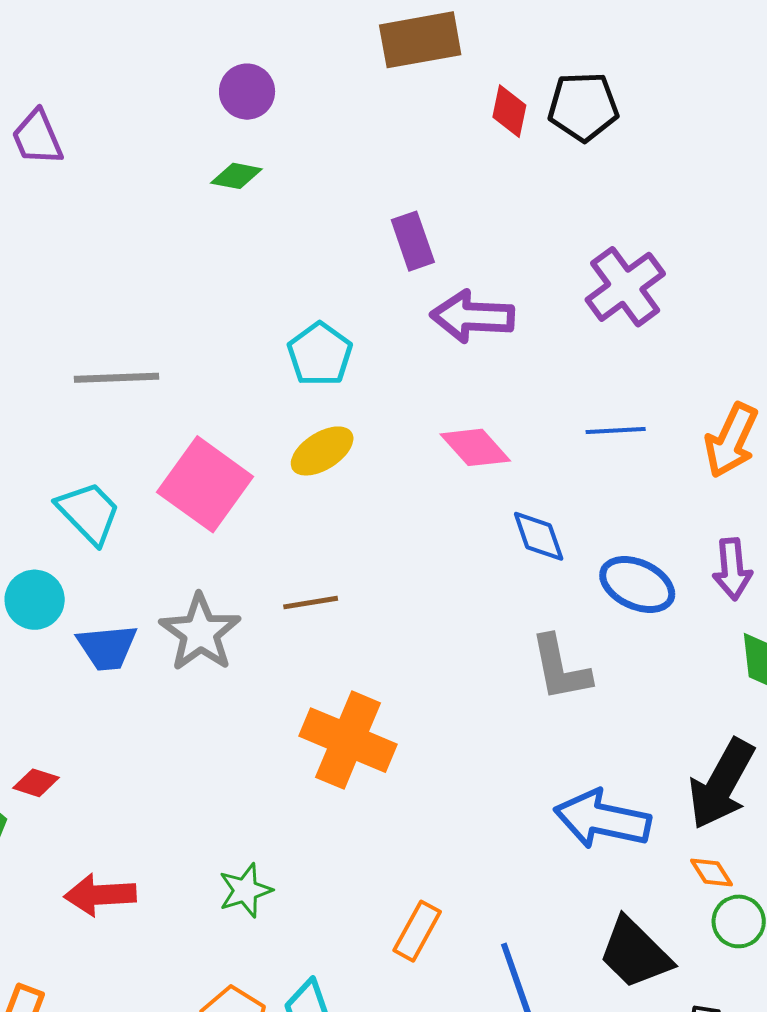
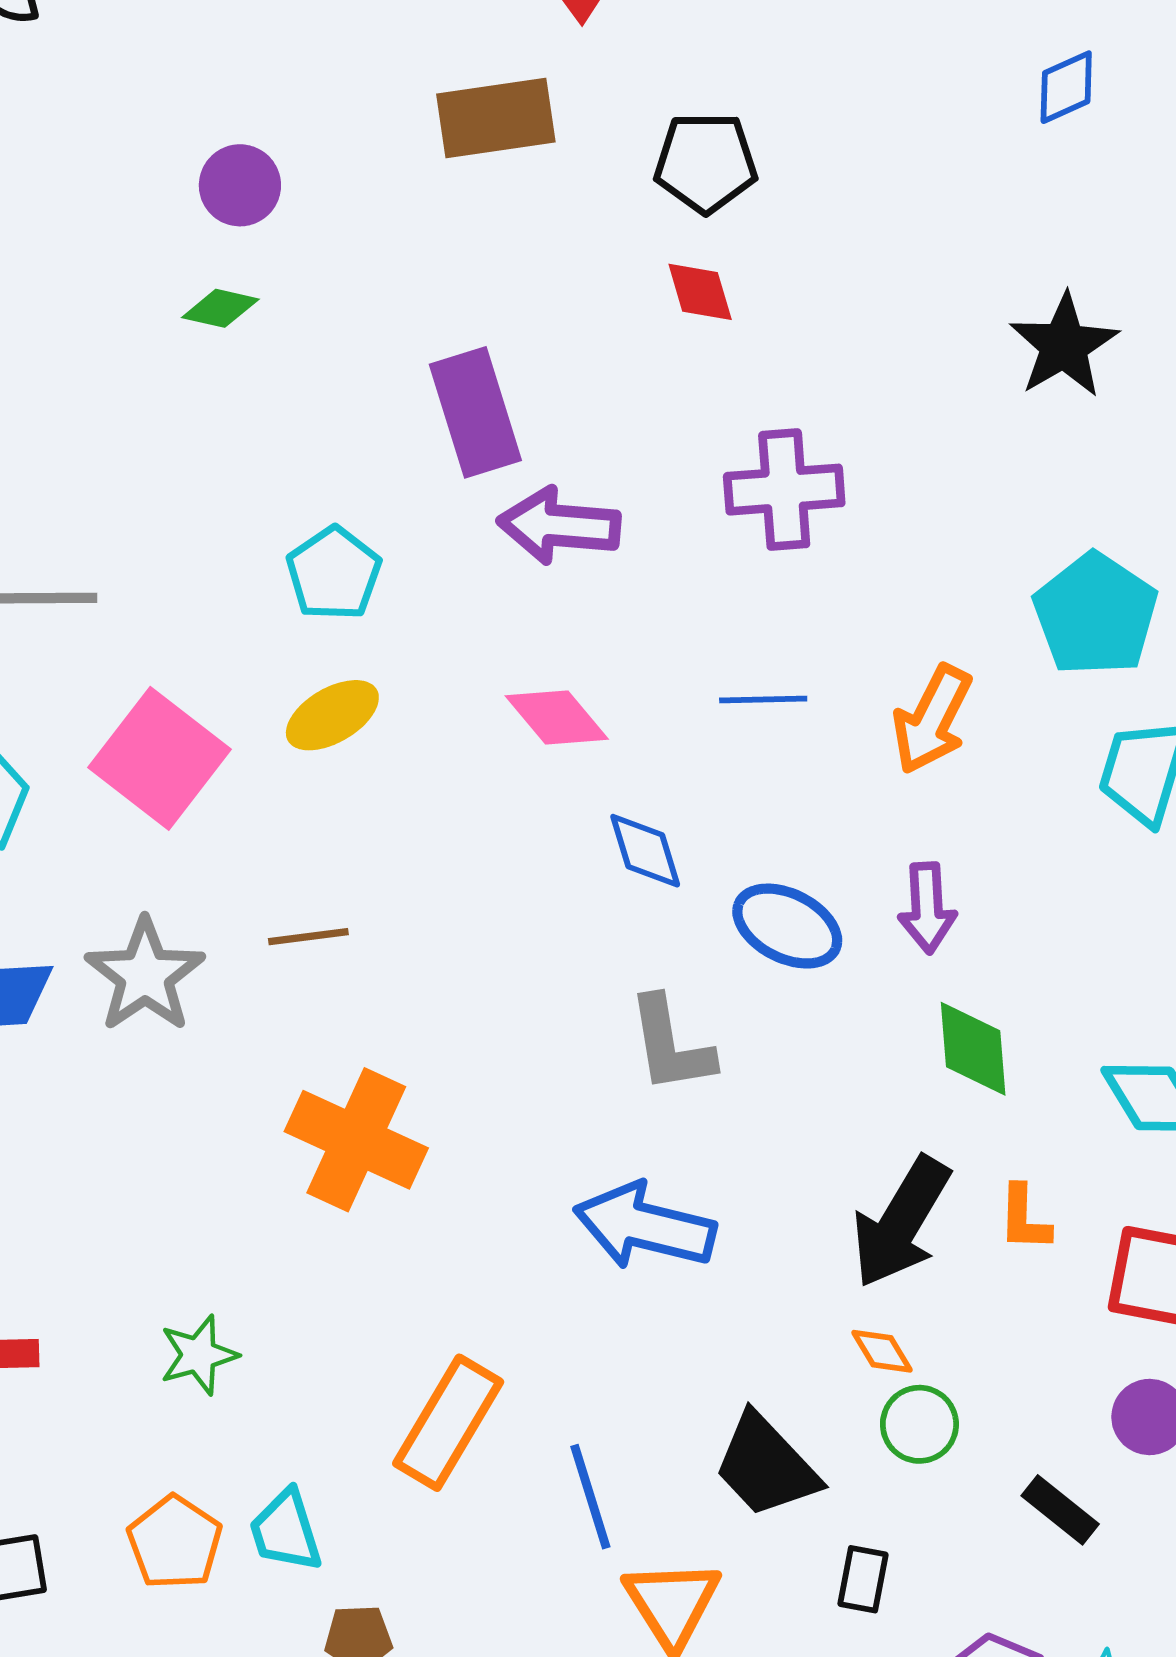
black pentagon: (583, 107) -> (706, 163), moved
red diamond: (509, 111) -> (700, 292), moved, turned -30
purple rectangle: (413, 241) -> (475, 412), size x1.5
purple cross: (625, 287) -> (784, 490), turned 30
blue arrow: (602, 819) -> (645, 1226), moved
orange rectangle: (417, 931) -> (448, 1423), size x1.5

